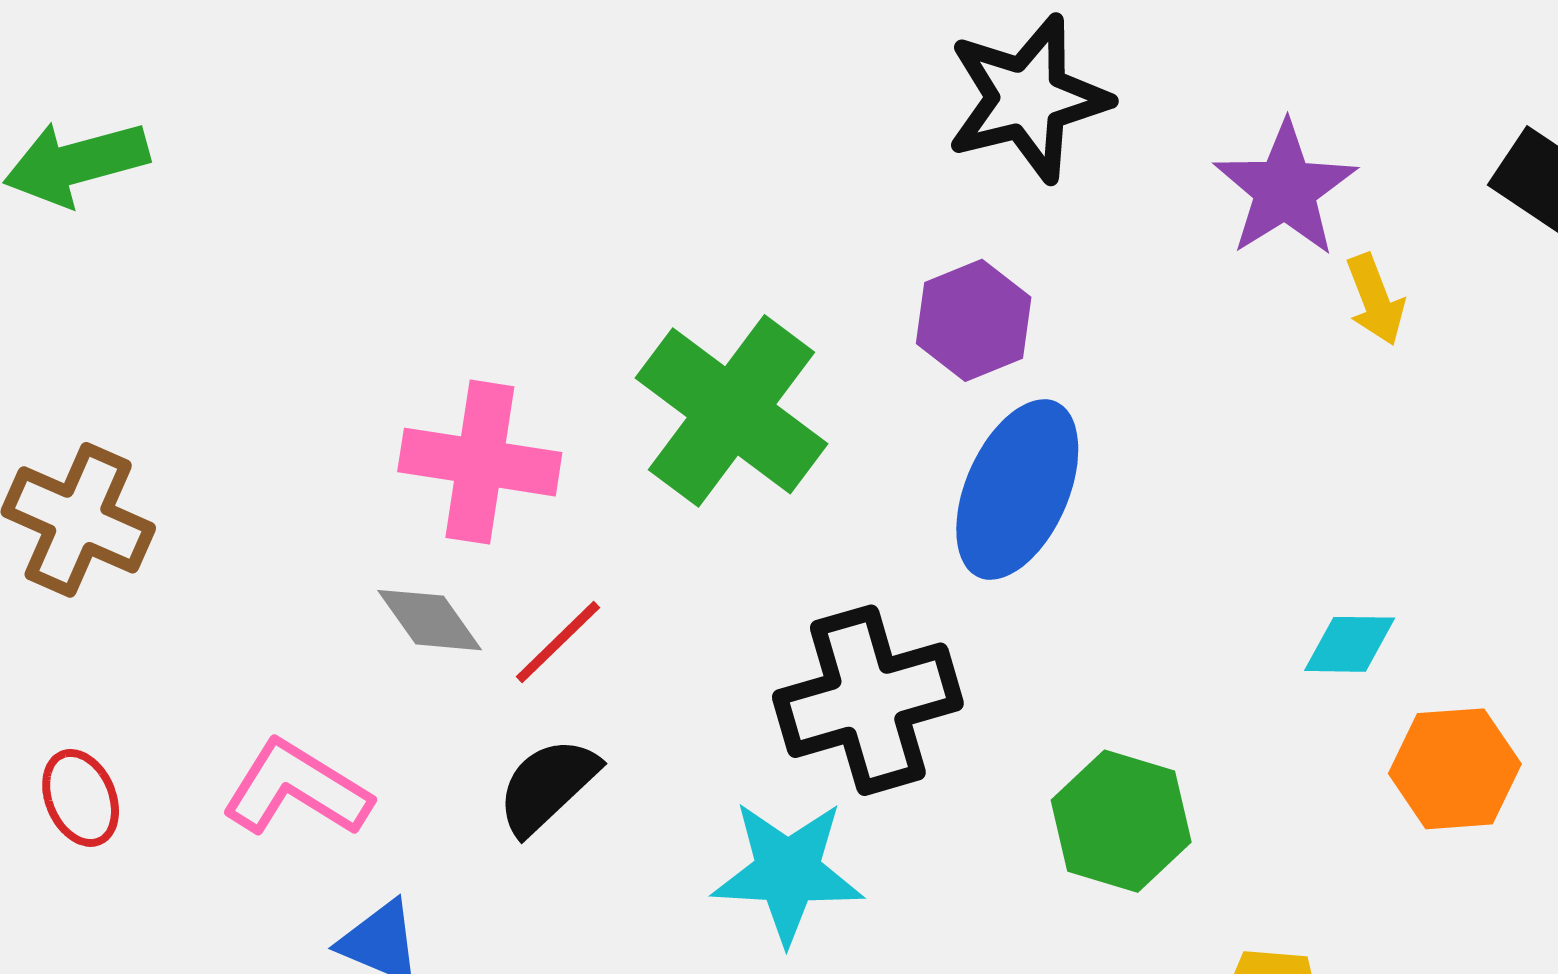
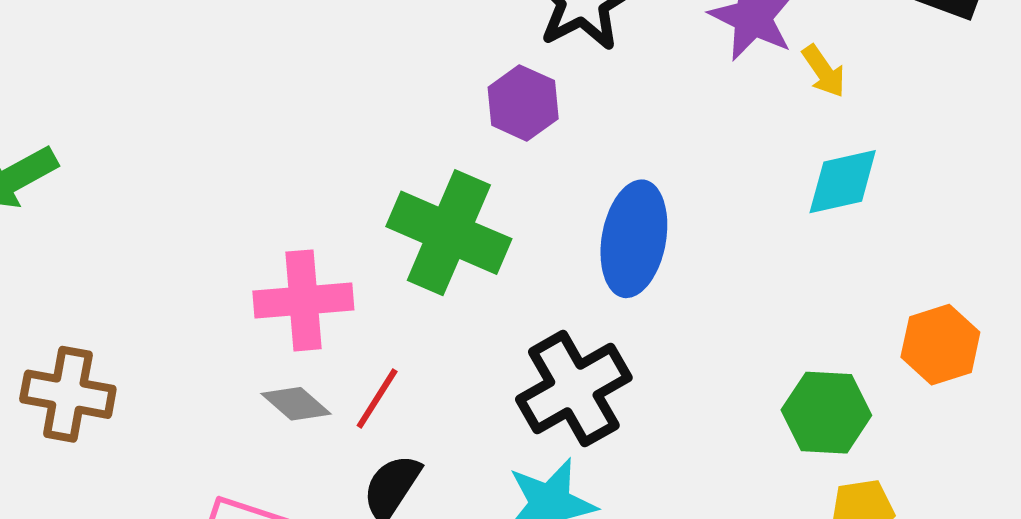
purple hexagon: (974, 320) -> (523, 103), moved
cyan diamond: (1350, 644) -> (843, 182), moved, size x1.4
green hexagon: (1121, 821) -> (826, 413), moved

